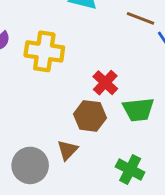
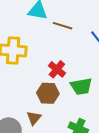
brown line: (140, 18) -> (63, 26), moved

